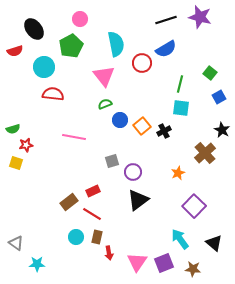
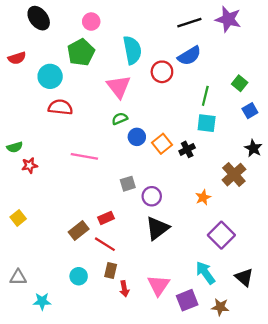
black ellipse: (34, 29) -> (39, 18), moved
yellow square: (16, 163) -> (18, 218), moved, turned 32
cyan circle: (76, 237) -> (79, 276), moved
gray triangle: (16, 243) -> (18, 277), turned -35
pink triangle: (137, 262) -> (159, 285), moved

